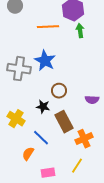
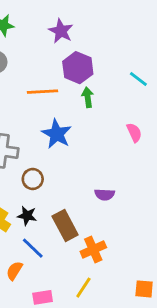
blue star: (45, 61) -> (57, 134), moved
brown circle: (59, 91) -> (33, 179), moved
black star: (43, 107) -> (27, 216), moved

